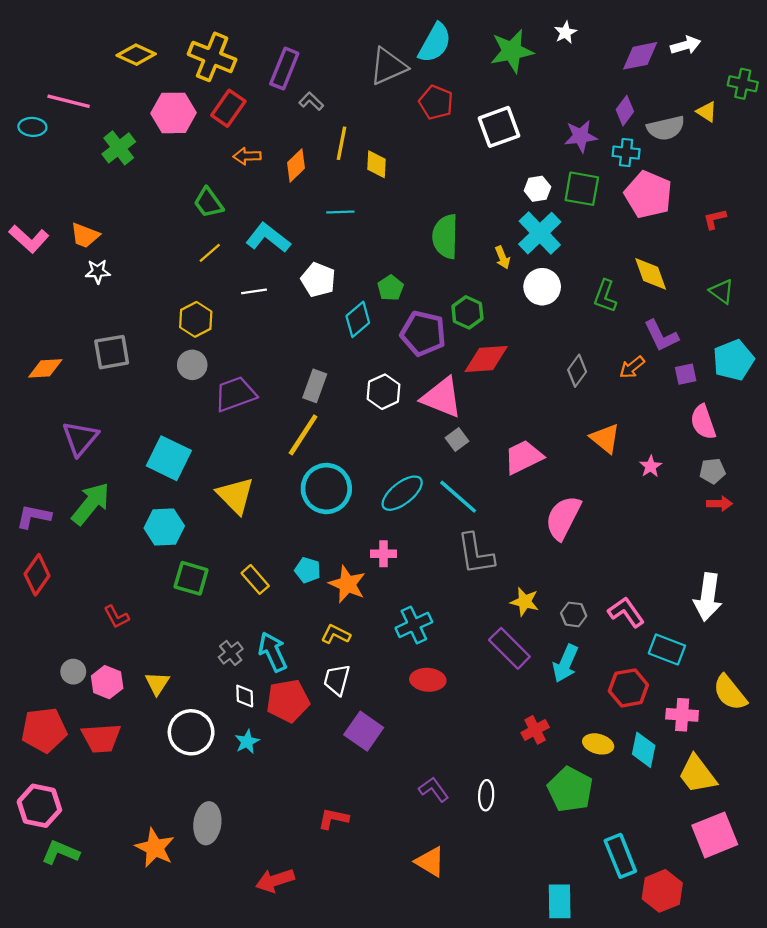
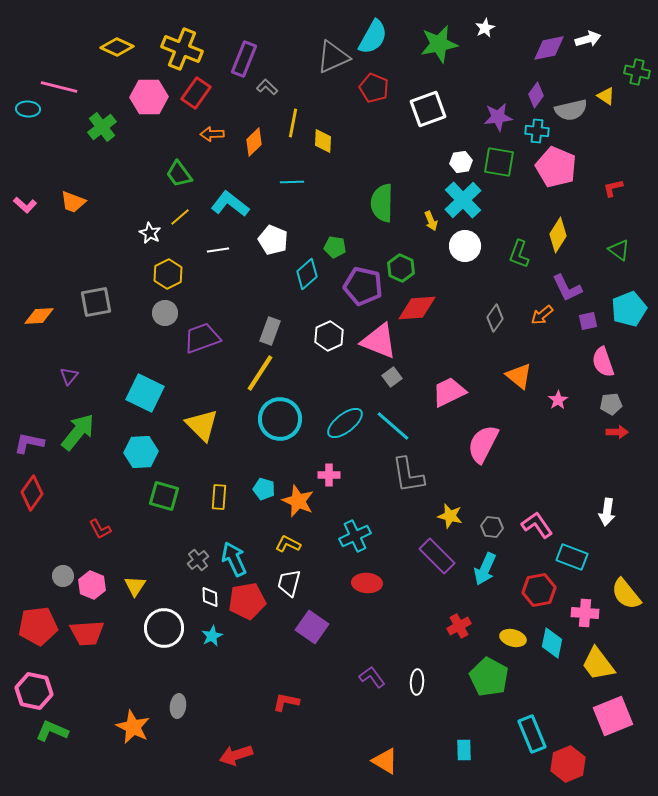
pink L-shape: (29, 239) -> (25, 205), size x0.7
white star: (98, 272) -> (150, 233), moved, turned 30
yellow diamond: (651, 274) -> (558, 235), turned 52
green pentagon: (390, 288) -> (335, 247), turned -30
purple triangle: (80, 438) -> (69, 376), size x0.6
yellow rectangle: (255, 579) -> (219, 497), turned 45
white arrow: (708, 597) -> (607, 512), size x0.7
gray ellipse: (207, 823) -> (178, 706), size x0.7
orange triangle: (430, 862) -> (385, 761), moved
cyan rectangle: (560, 901) -> (464, 750), moved, size x0.7

